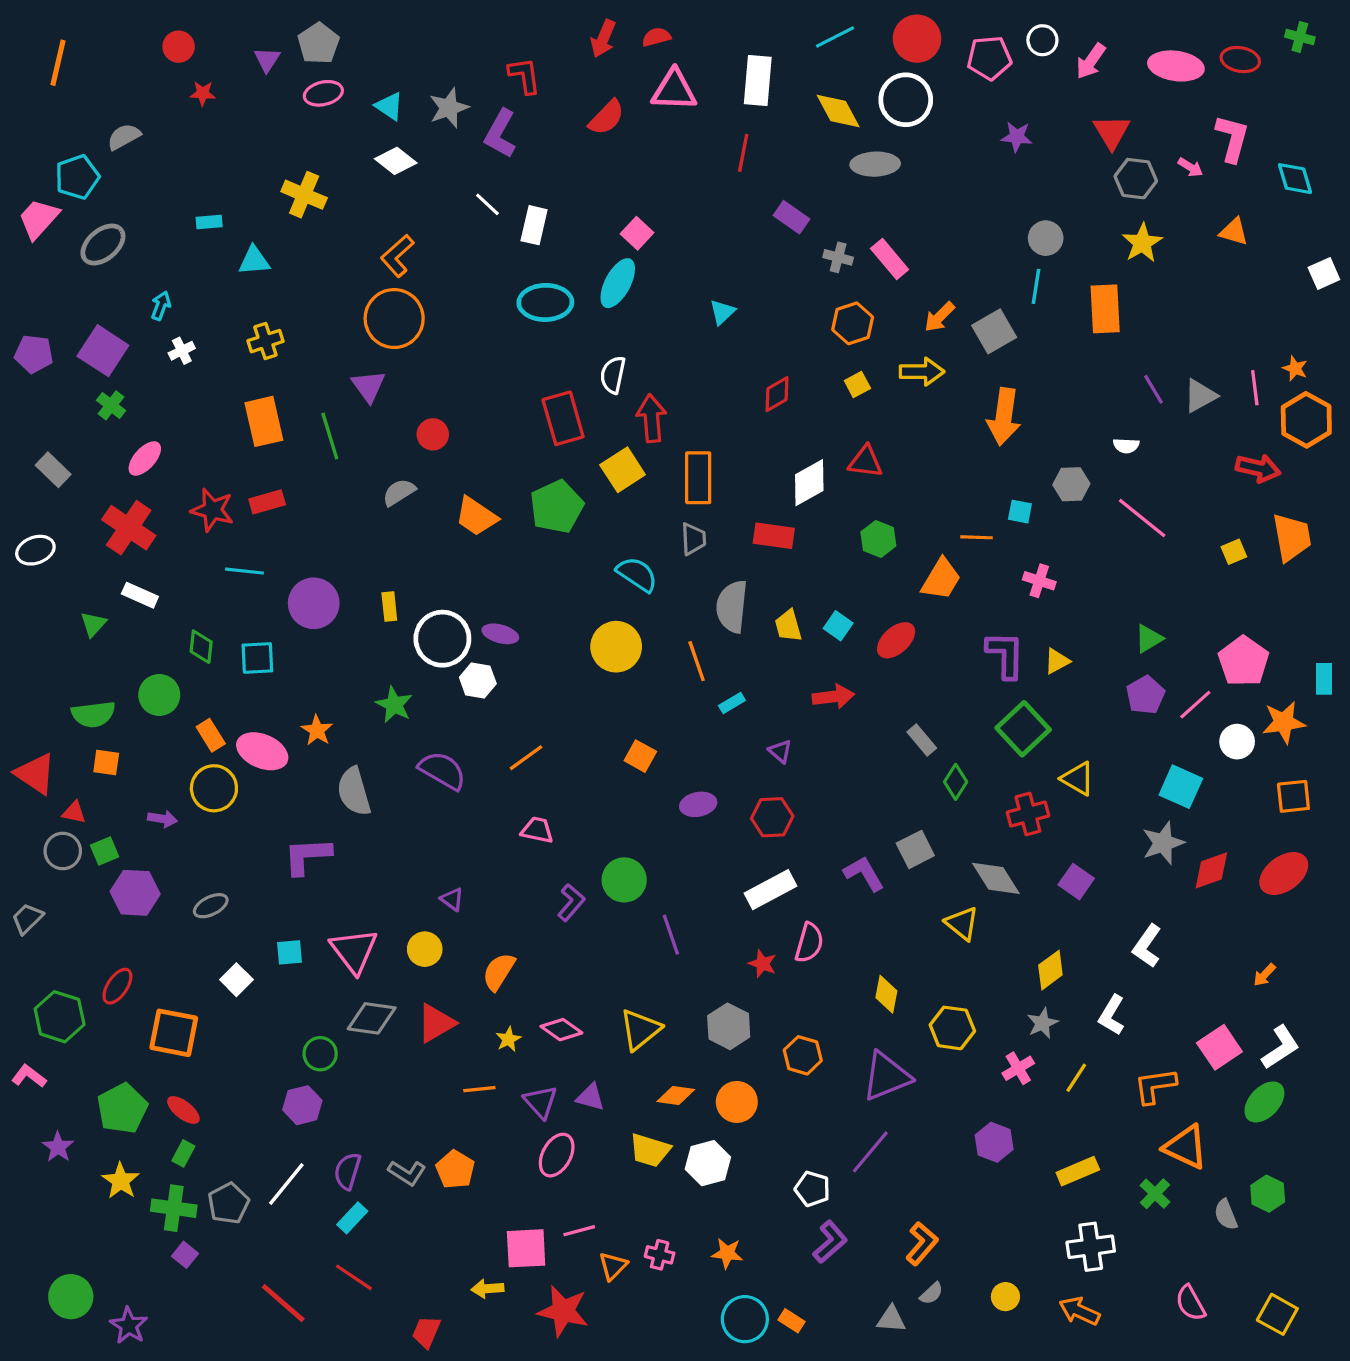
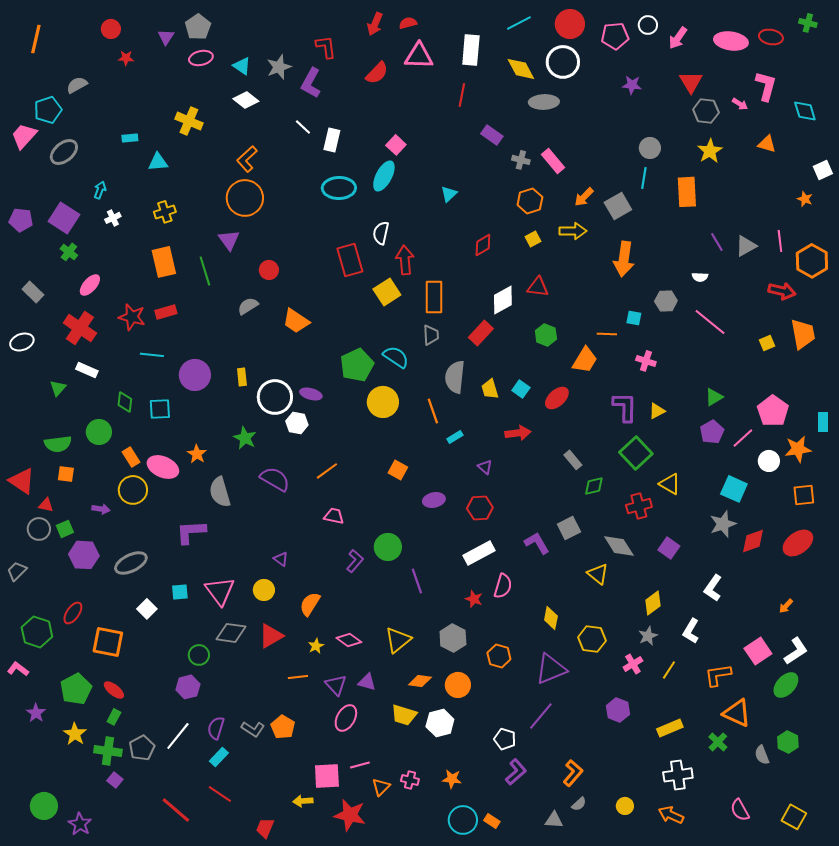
orange star: (1295, 368) -> (805, 199), moved
green pentagon: (557, 507) -> (357, 365), moved
red rectangle: (774, 536) -> (481, 333), turned -55
green diamond: (956, 782) -> (594, 486), turned 45
gray ellipse: (211, 906) -> (131, 563), size x1.5

